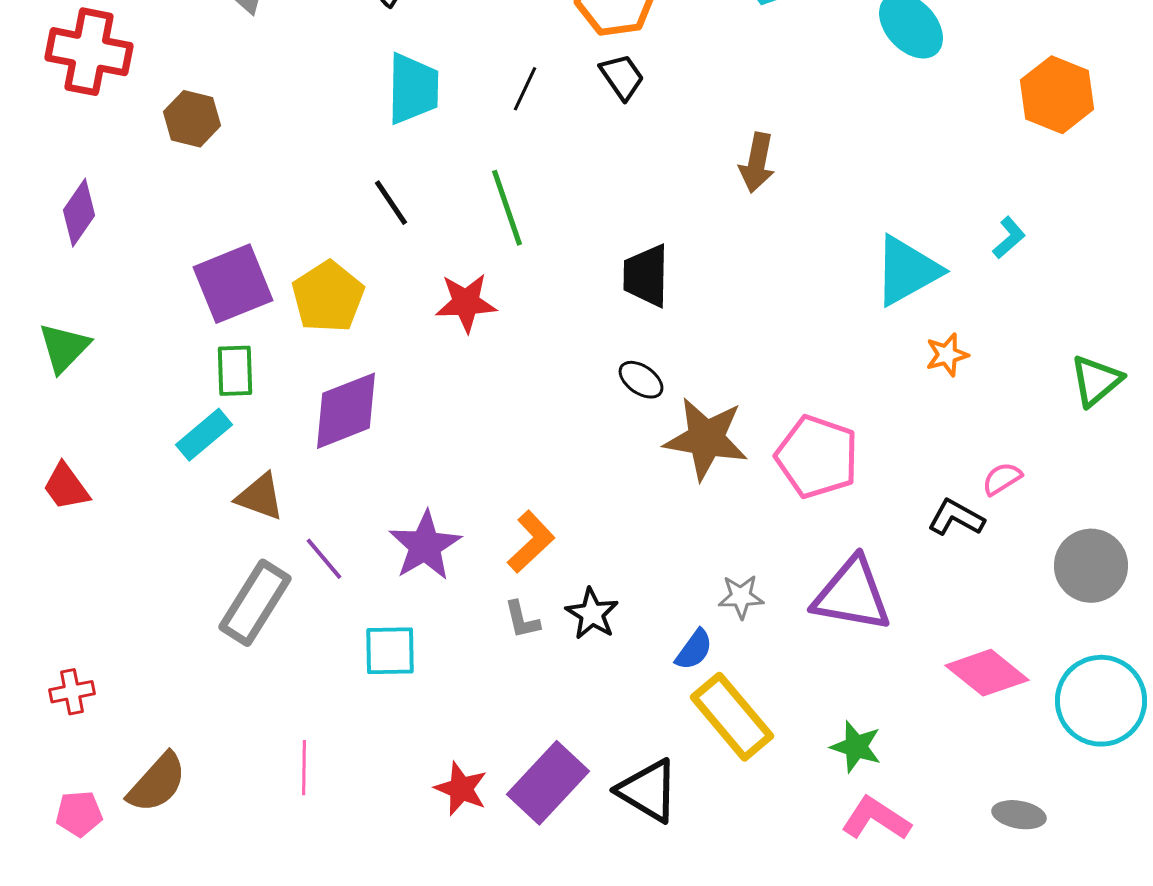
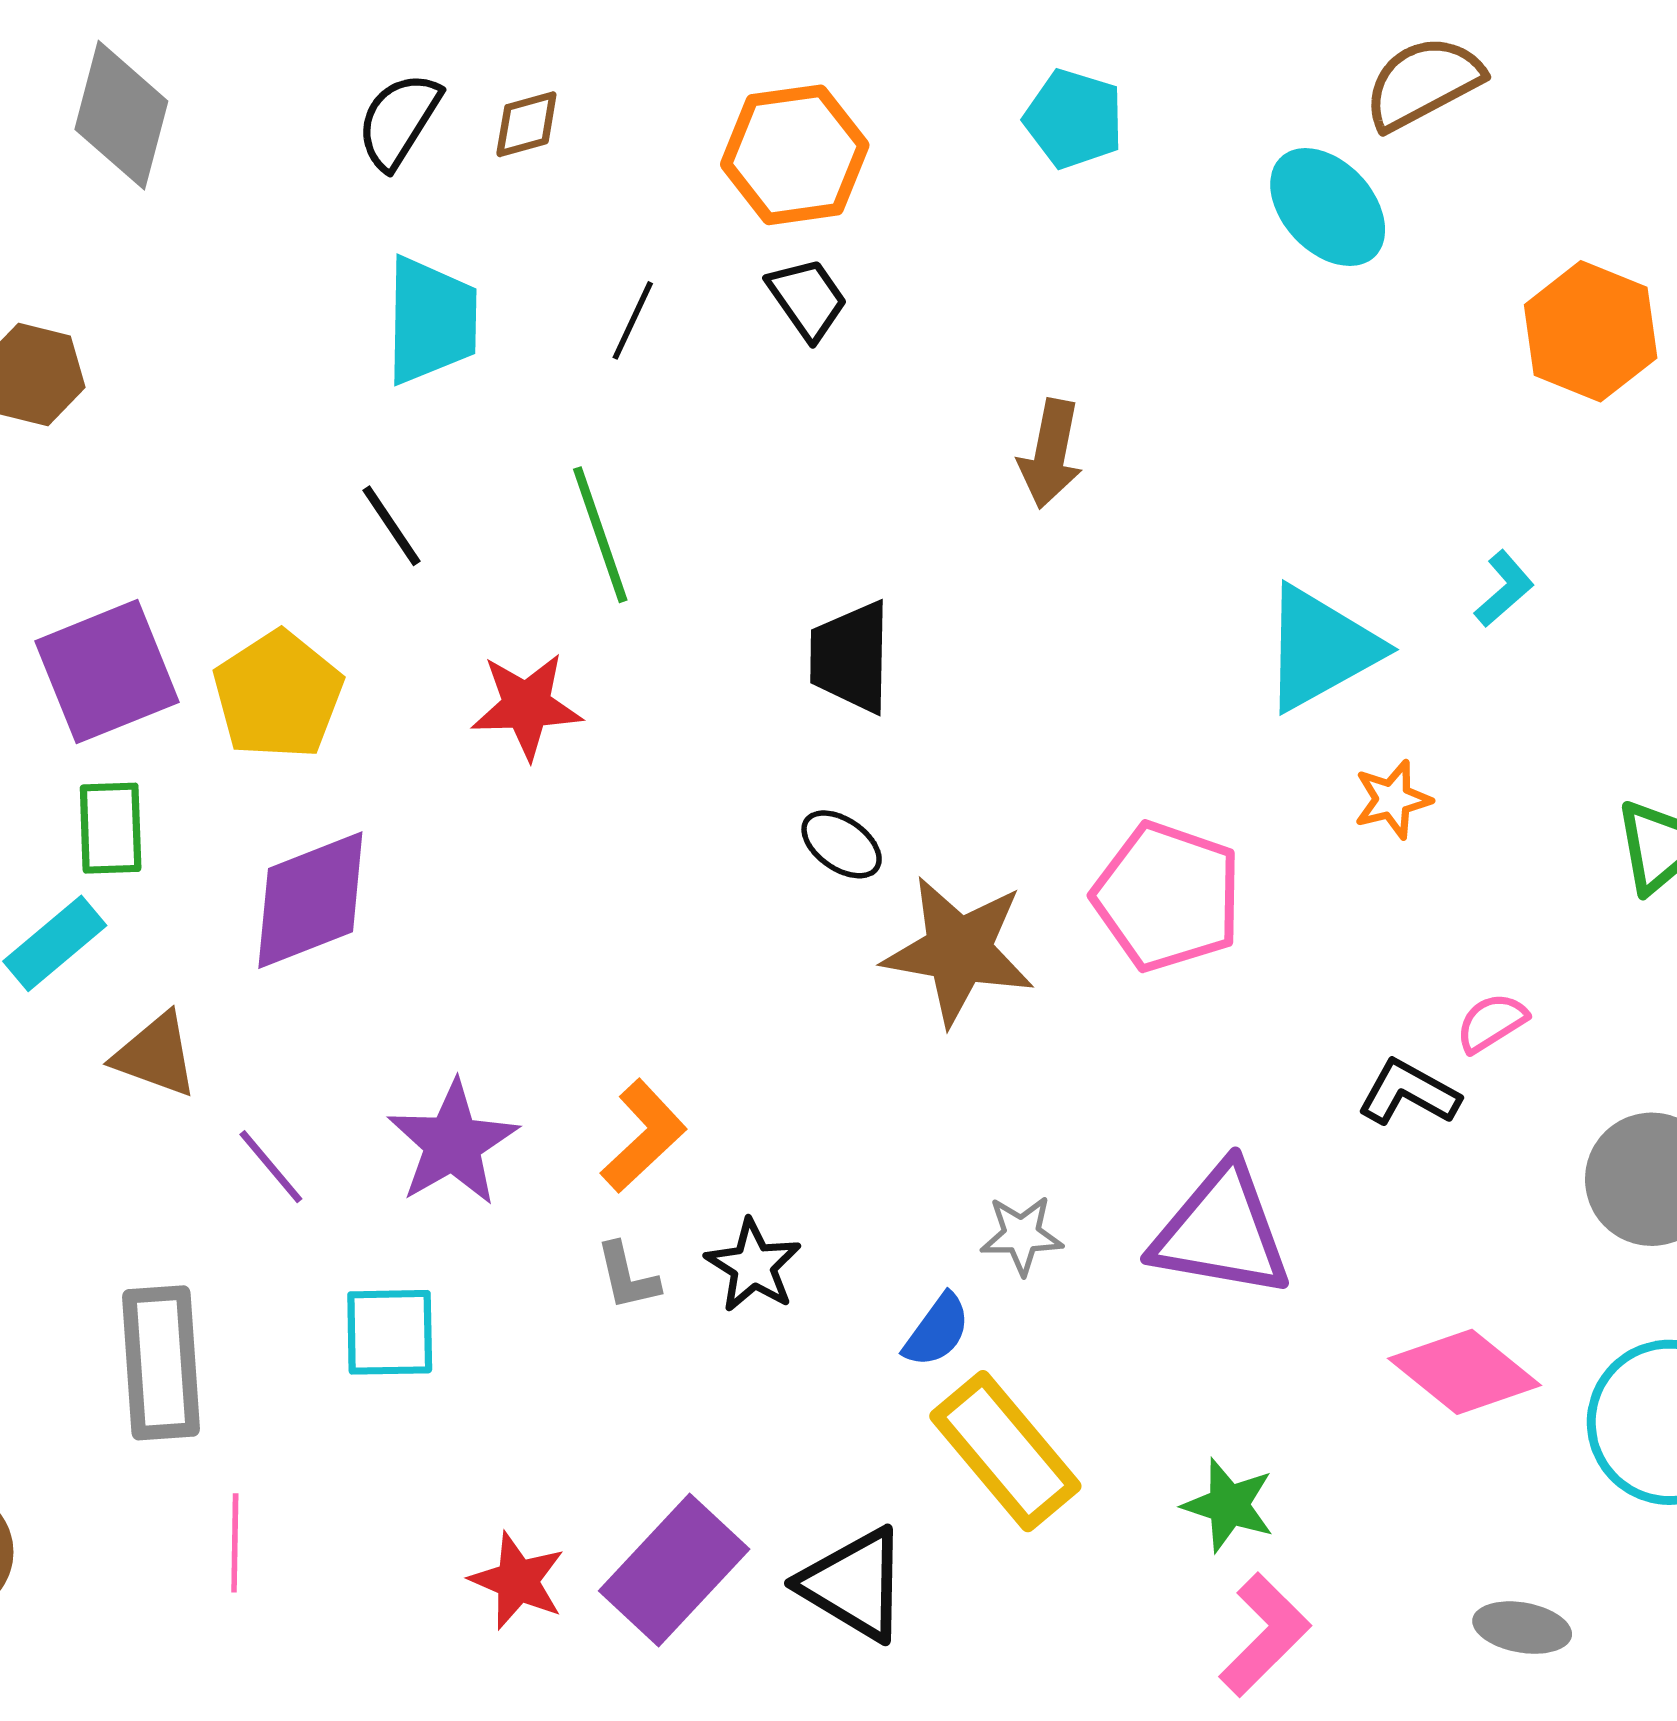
pink pentagon: (817, 457) -> (1167, 897), moved
gray rectangle: (255, 603) -> (161, 1363), moved, turned -36
pink L-shape: (876, 819) -> (1265, 1635), turned 102

